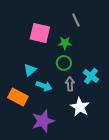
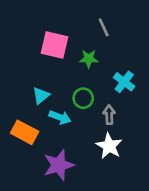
green circle: (64, 63) -> (83, 98), moved
cyan cross: (91, 76) -> (124, 82), moved
gray arrow: (70, 84) -> (109, 115), moved

